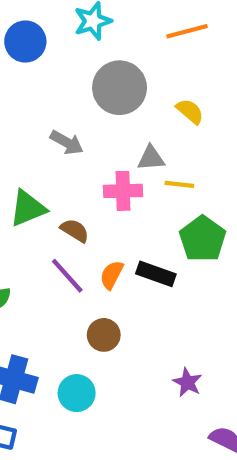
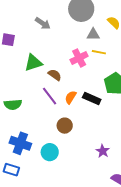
gray arrow: (67, 142) -> (43, 23), moved
gray triangle: (151, 158) -> (93, 34), moved
yellow line: (179, 184) -> (99, 52), moved
pink cross: (123, 191) -> (79, 58), turned -30

